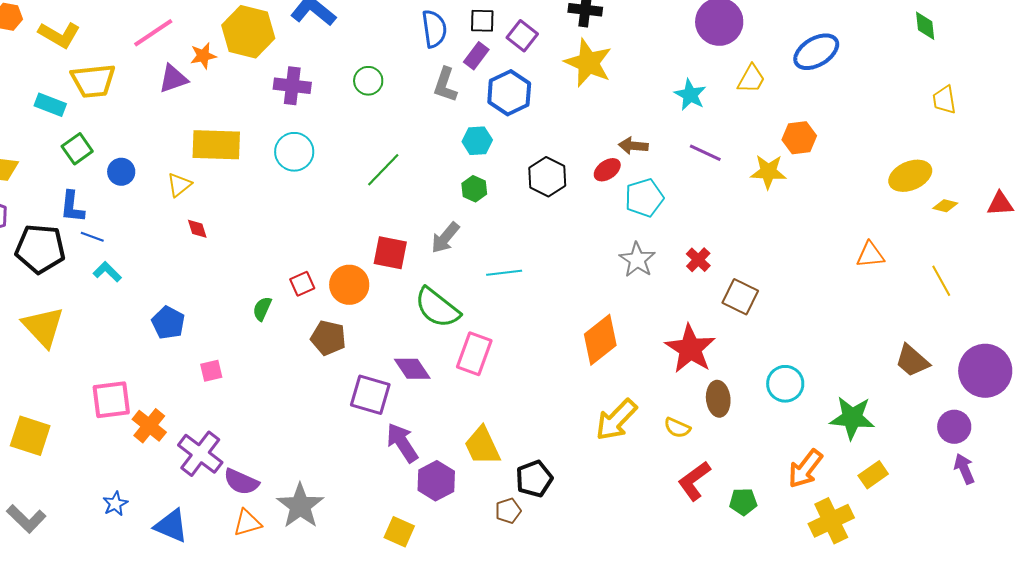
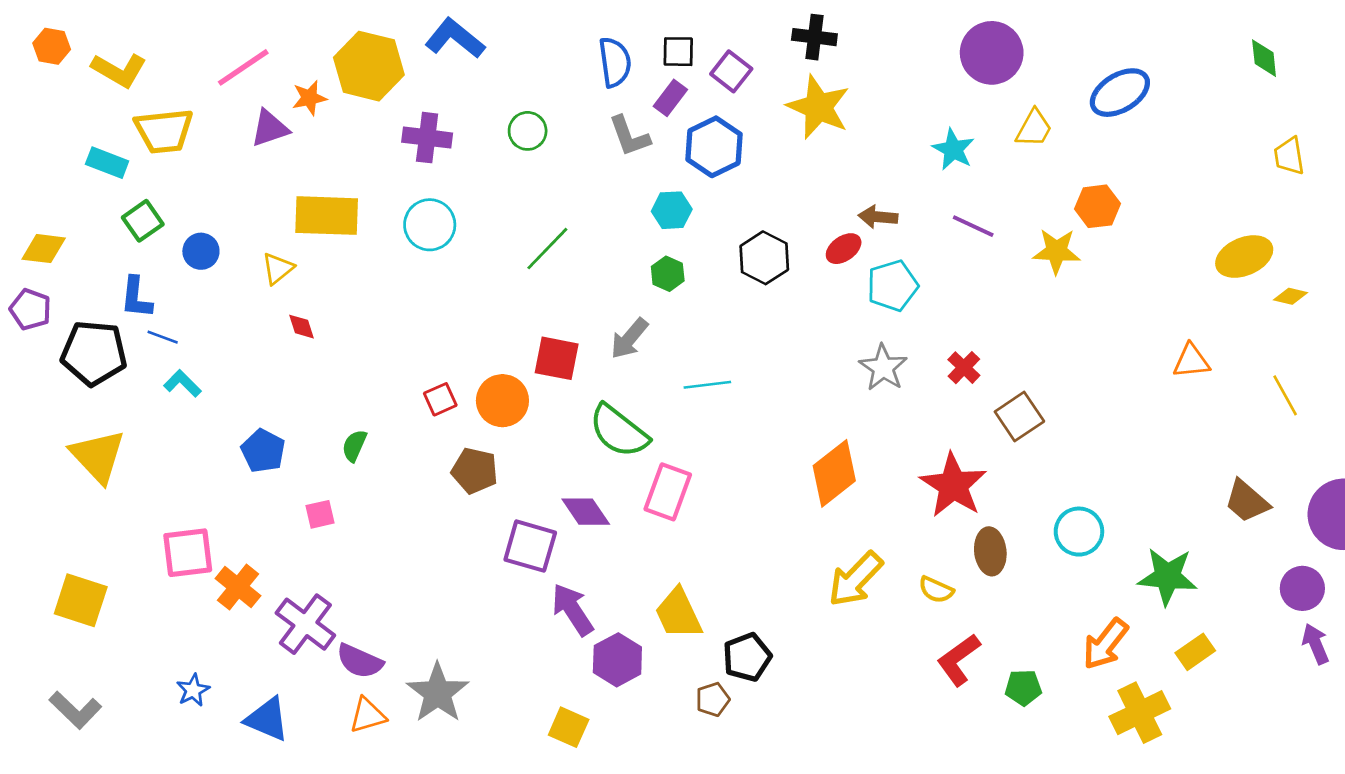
gray L-shape: (445, 85) -> (629, 136), turned -39
brown square: (740, 297) -> (1019, 416), turned 30
green semicircle: (262, 309) -> (354, 446), moved

